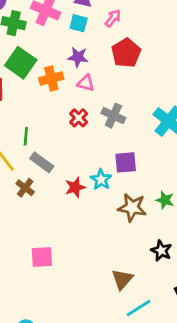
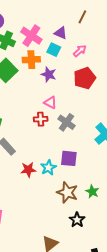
orange cross: (51, 78) -> (31, 60), moved
pink triangle: (86, 83) -> (50, 103), moved
red cross: (79, 118) -> (41, 119), turned 32
black star: (161, 251) -> (77, 220), moved

